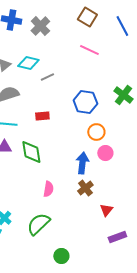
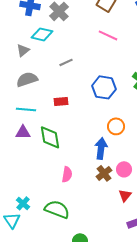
cyan diamond: (28, 63) -> (42, 34), moved
orange circle: (96, 132) -> (116, 126), moved
pink circle: (105, 153) -> (124, 169), moved
green semicircle: (38, 224) -> (57, 209), turned 65

